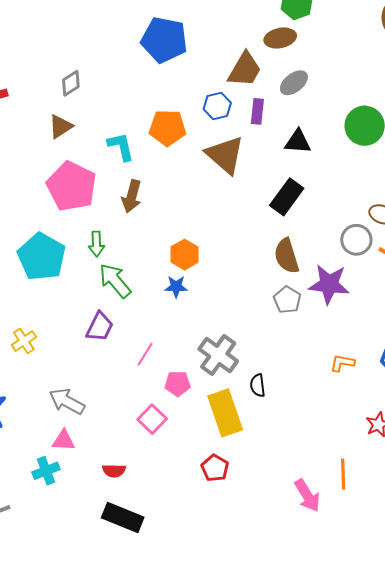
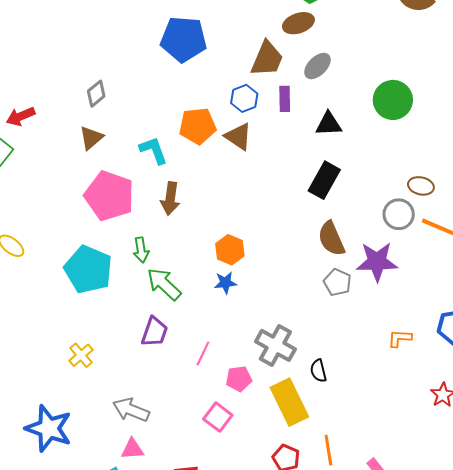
brown triangle: (225, 155) -> (238, 137), moved, size x0.7
orange line: (343, 474) -> (328, 450), moved

